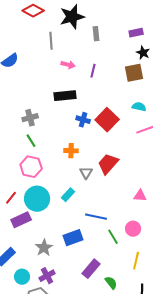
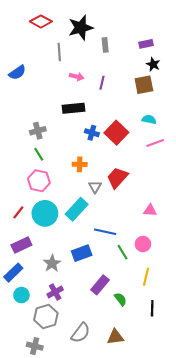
cyan rectangle: (68, 195) -> (77, 209), size x1.6
purple rectangle: (21, 220) -> (21, 245), moved
cyan circle: (22, 277) -> (21, 295), moved

